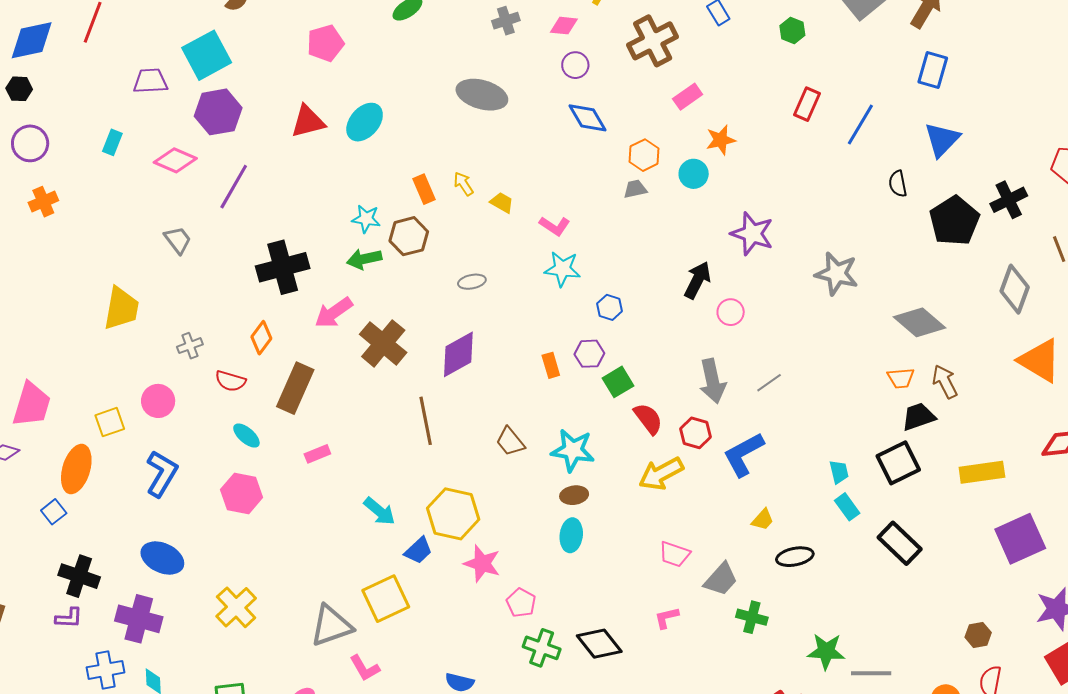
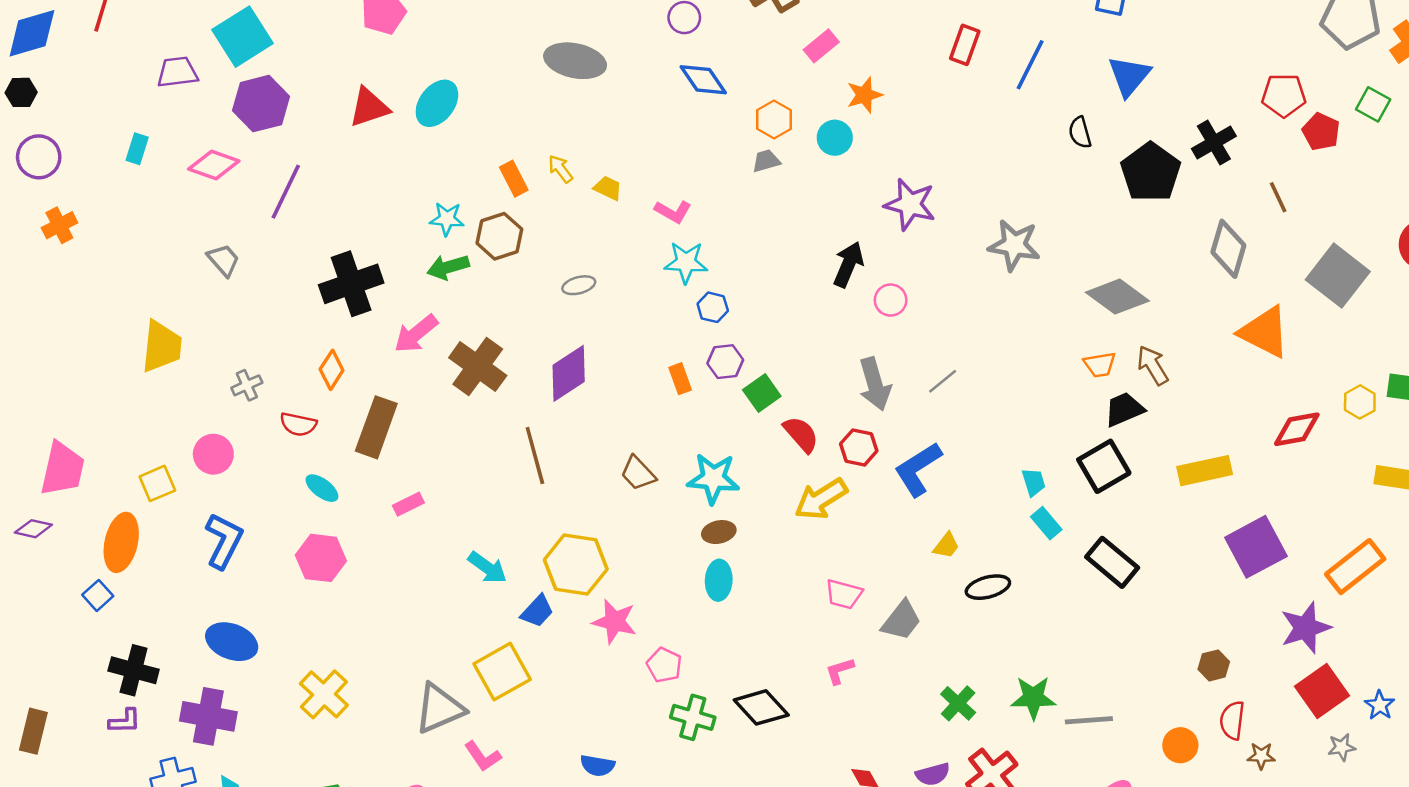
blue hexagon: (610, 307) -> (713, 307), moved
green cross: (752, 617) -> (958, 703), moved, turned 32

